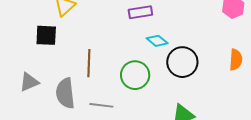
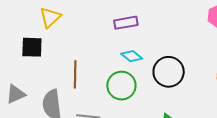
cyan diamond: (157, 41) -> (132, 56), moved

